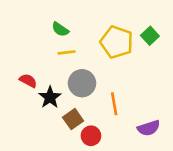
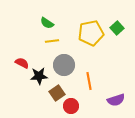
yellow pentagon: (117, 42) -> (91, 33), turned -30
black star: (50, 97) -> (39, 76), turned 30

